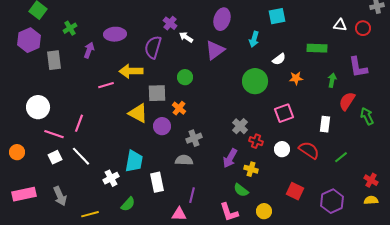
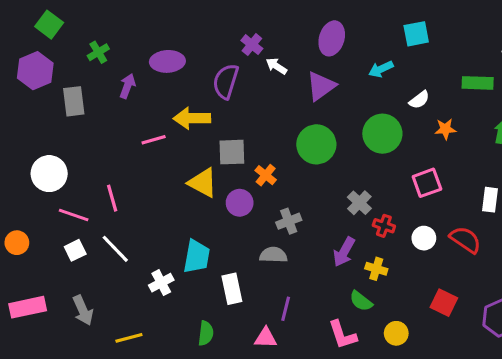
cyan arrow: (254, 39) -> (381, 69), turned 49
green circle: (185, 77) -> (316, 144), moved, size x1.6
pink line: (79, 123) -> (112, 198), turned -36
green semicircle: (128, 204) -> (206, 333), moved, turned -35

